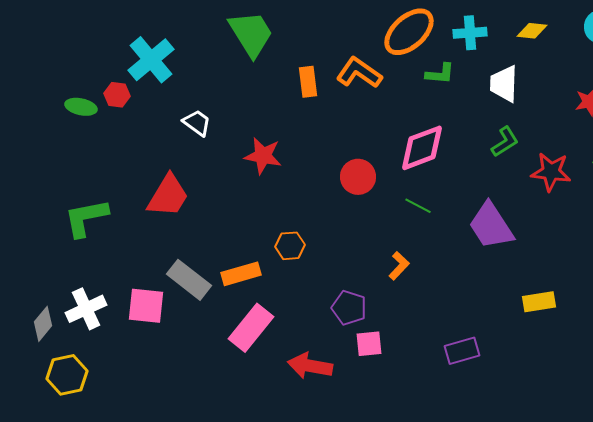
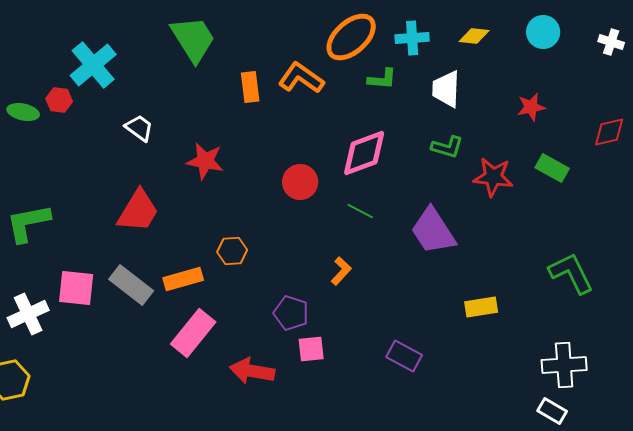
green L-shape: (505, 142) -> (447, 147), turned 48
red trapezoid: (168, 196) -> (138, 211), moved
pink square: (146, 306) -> (76, 288), moved
purple rectangle: (462, 351) -> (404, 356), turned 44

